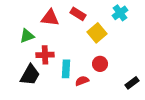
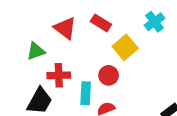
red triangle: (50, 18) -> (65, 28), turned 30
red circle: (100, 64) -> (109, 75), moved

